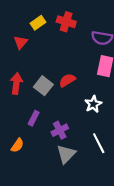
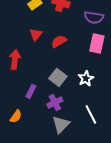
red triangle: (21, 42) -> (36, 34), moved
red semicircle: (67, 80) -> (59, 41), moved
gray square: (43, 86) -> (58, 77), moved

